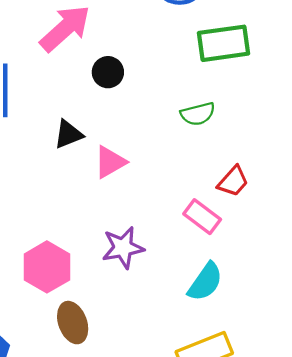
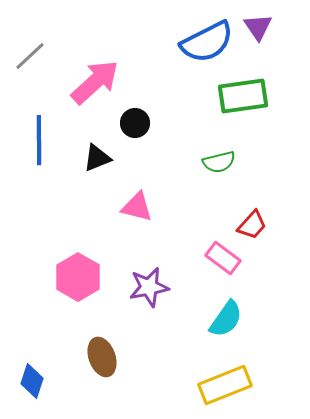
black triangle: (68, 134) -> (97, 158), moved
pink triangle: (110, 162) -> (137, 207), turned 44
pink hexagon: (47, 267) -> (78, 277), moved

